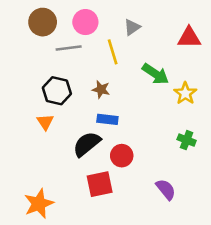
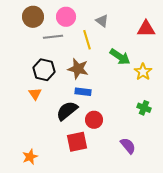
gray triangle: (132, 27) -> (102, 21), turned -48
brown star: (101, 89) -> (78, 69), size x1.5
orange star: (39, 204) -> (30, 157), size x0.7

